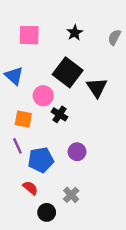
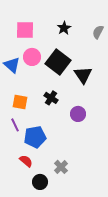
pink circle: (43, 96) -> (32, 57), moved
purple circle: (77, 152) -> (78, 114), moved

